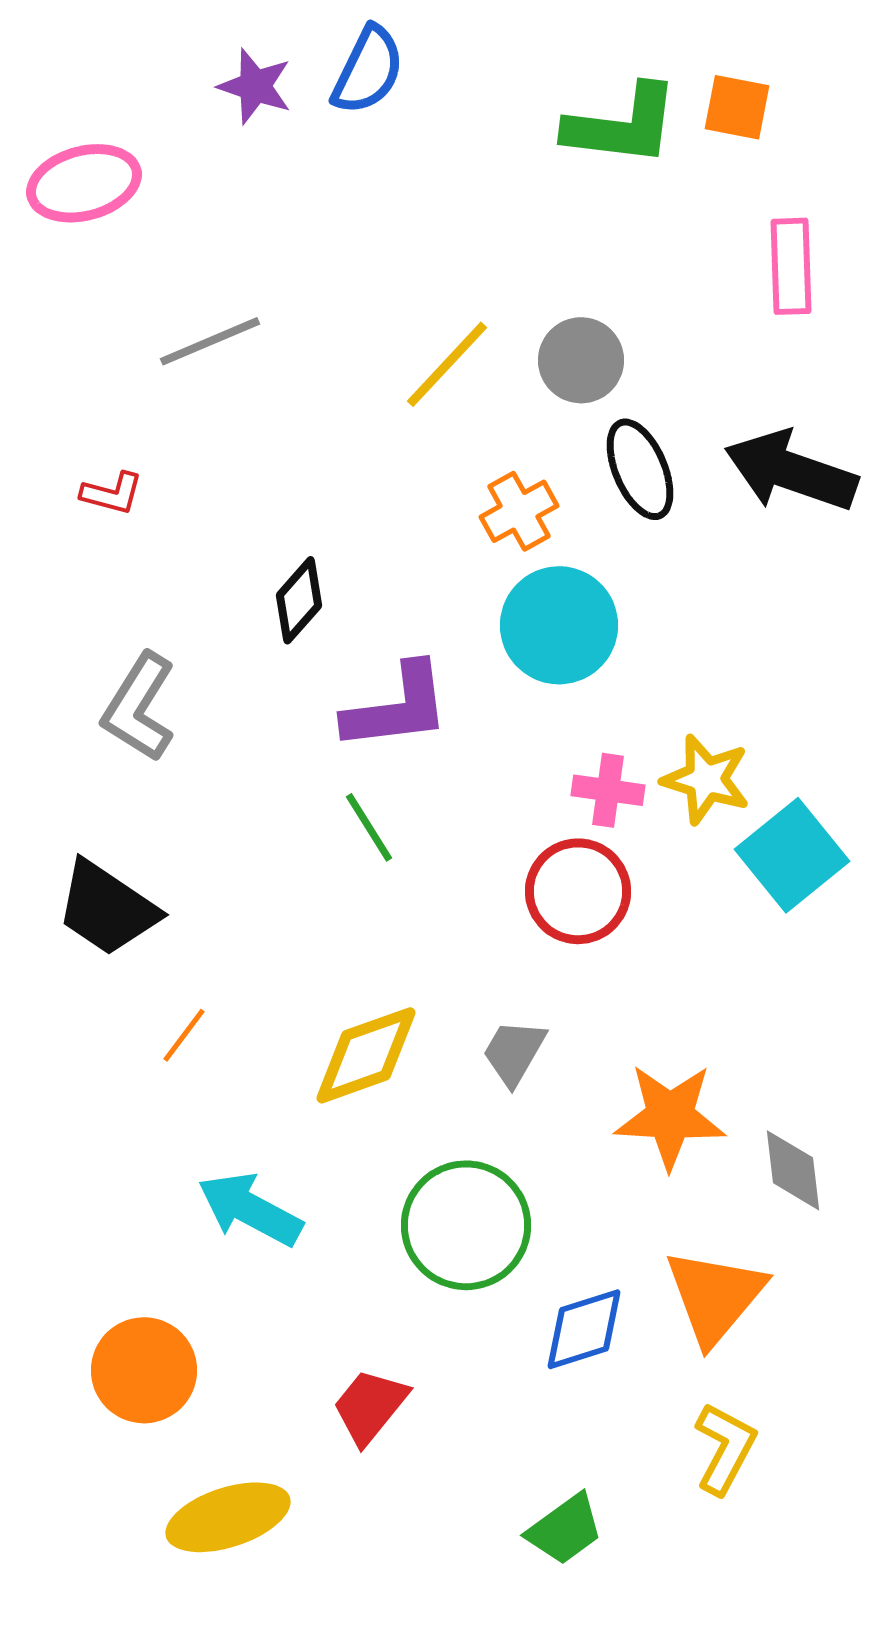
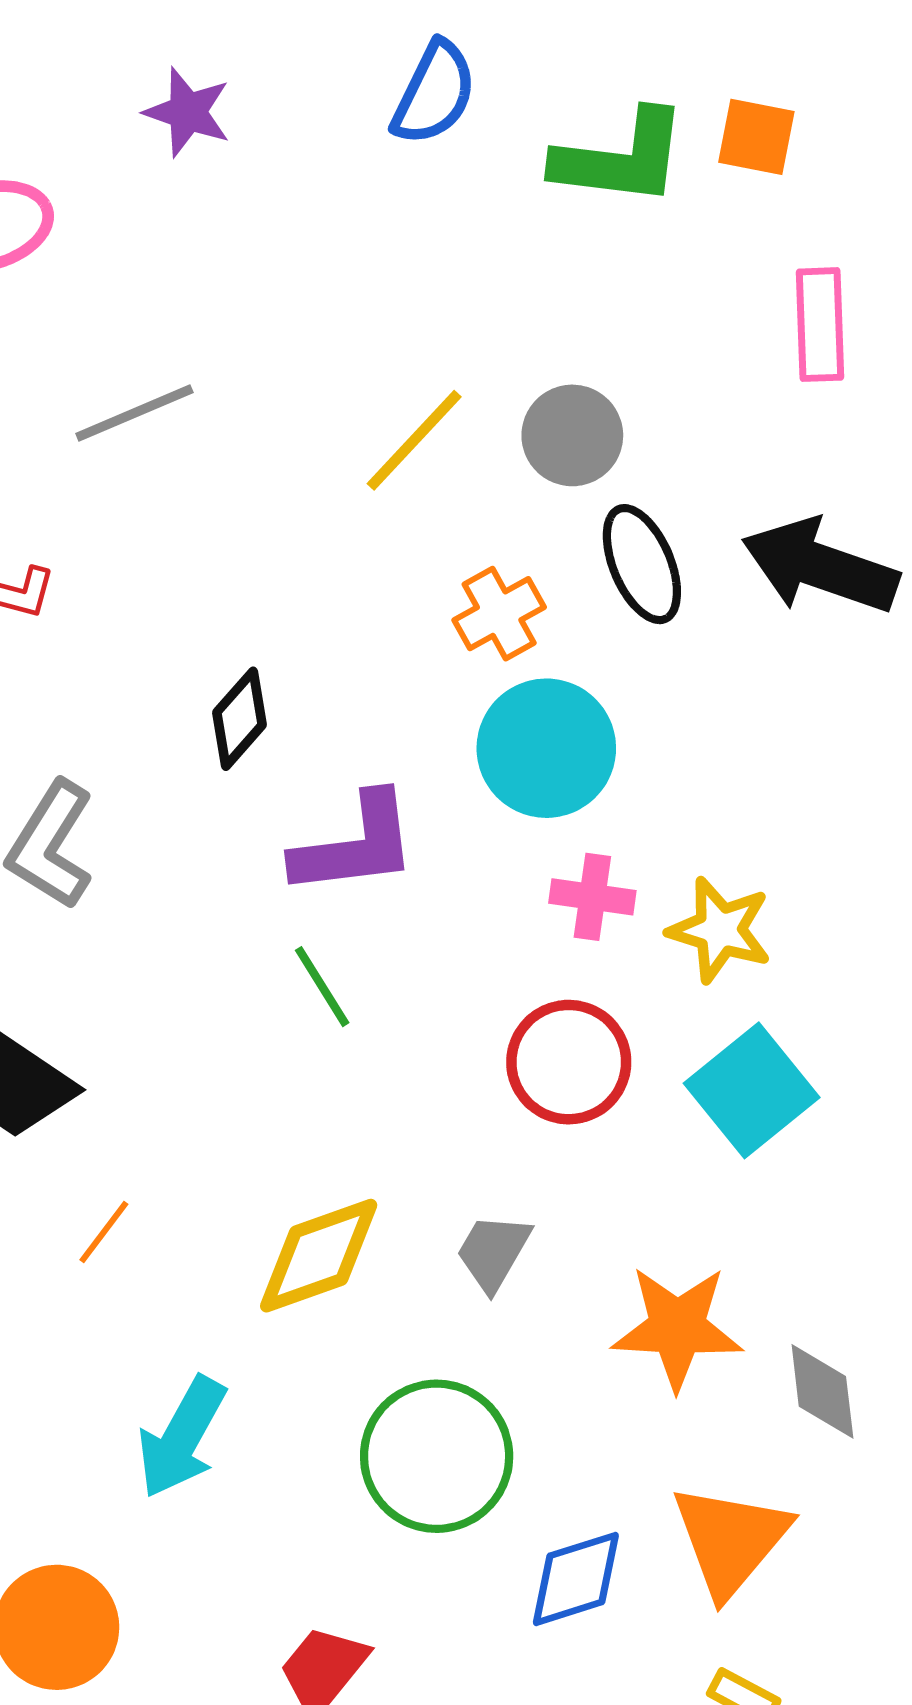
blue semicircle: (368, 70) -> (434, 93), moved
pink cross: (608, 790) -> (592, 897), moved
cyan square: (792, 855) -> (752, 1090), moved
cyan arrow: (250, 1209) -> (182, 1437), turned -89

